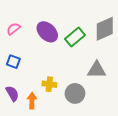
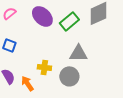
gray triangle: (97, 70) -> (78, 53), moved
orange arrow: (32, 101) -> (27, 83), turned -35

